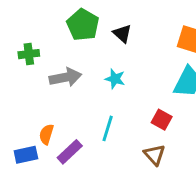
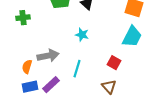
gray arrow: (65, 77) -> (48, 56), moved
orange semicircle: (46, 134) -> (27, 67), moved
blue rectangle: (26, 155) -> (30, 87), moved

